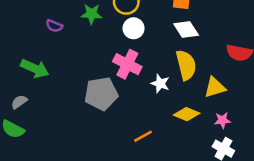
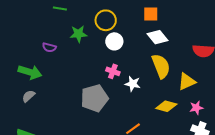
pink cross: (127, 64) -> (113, 71), size x0.6
green arrow: (35, 69) -> (30, 72), moved
white star: (160, 83) -> (133, 84), moved
gray semicircle: (19, 102) -> (28, 96), moved

